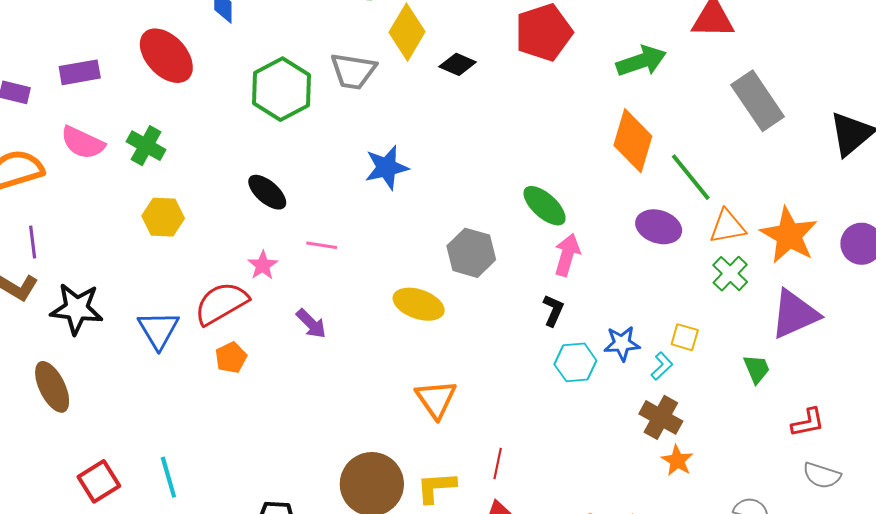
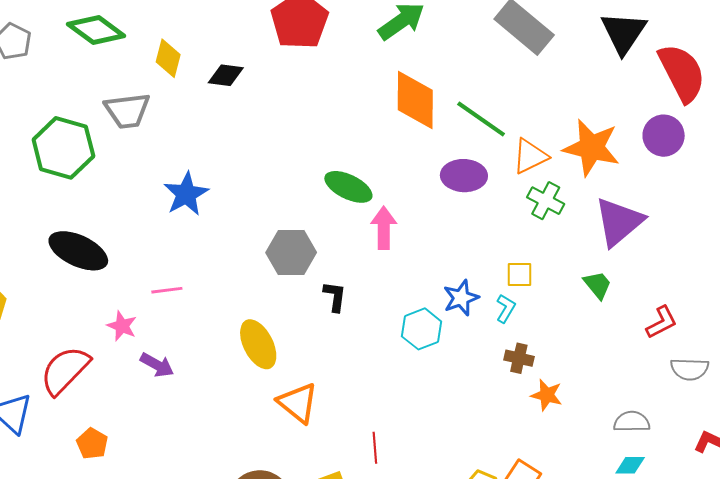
yellow diamond: (407, 32) -> (168, 58), size x0.7
black ellipse: (267, 192) -> (78, 251), size x1.4
pink line: (322, 245) -> (167, 290), moved
pink star: (263, 265) -> (122, 326), moved
yellow ellipse: (419, 304) -> (258, 344), moved, turned 60
black L-shape: (553, 310) -> (335, 296), moved
orange pentagon: (231, 357) -> (92, 444), moved
brown cross: (661, 417) -> (519, 358), size x0.7

